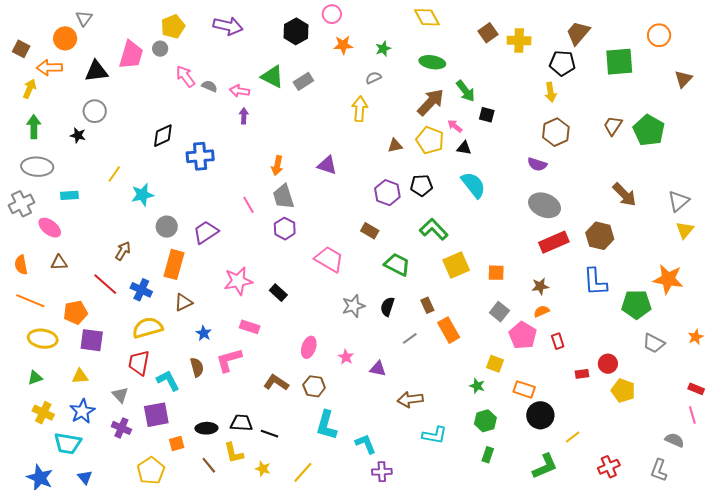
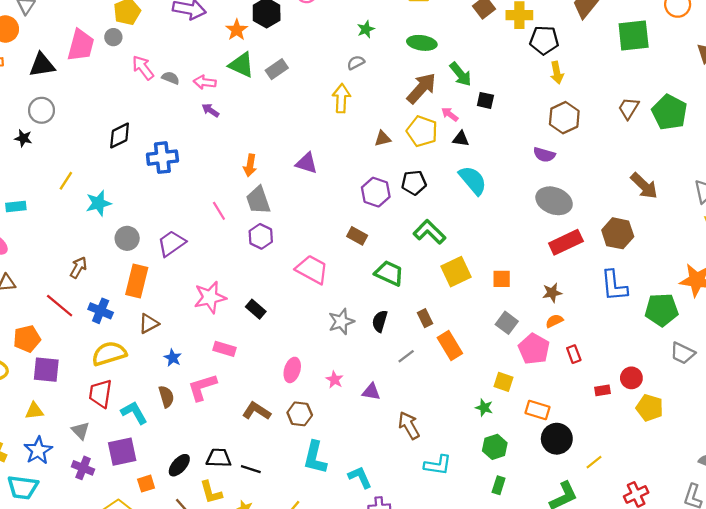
orange star: (343, 45) -> (237, 30), moved, turned -30
black pentagon: (562, 63) -> (544, 40), moved
purple arrow: (244, 116) -> (210, 110), turned -56
brown arrow: (410, 399) -> (409, 425), turned 70
black ellipse: (206, 428) -> (179, 465), turned -45

